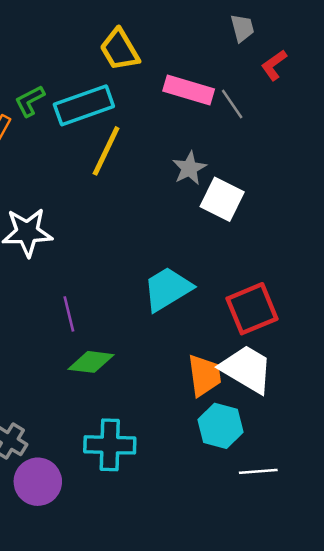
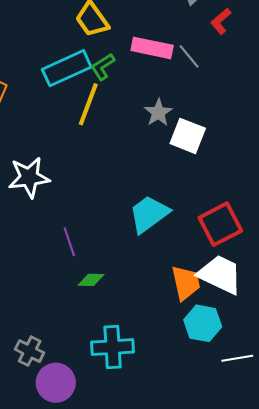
green L-shape: (30, 101) -> (103, 67), moved
green diamond: (91, 362) -> (91, 280), size x0.7

